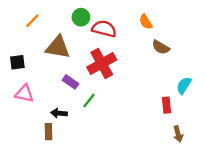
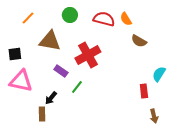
red semicircle: (104, 29) -> (104, 19), moved
pink triangle: (24, 94) -> (21, 81), size x1.4
black arrow: (59, 113) -> (51, 98), turned -56

